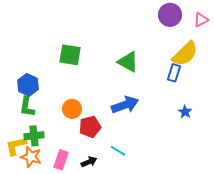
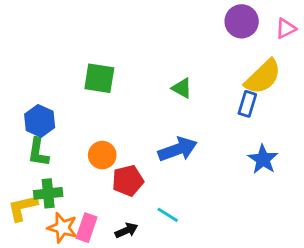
green triangle: (128, 62) -> (182, 88), size x0.7
blue star: (185, 112) -> (263, 159), size x1.5
orange star: (31, 157) -> (62, 228), moved

